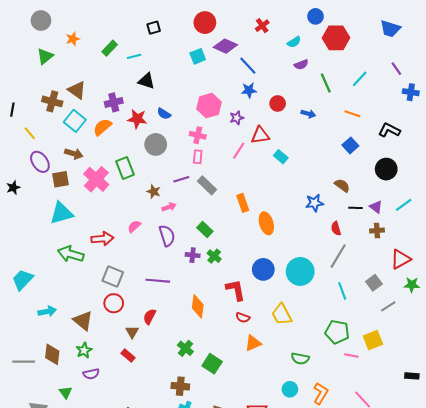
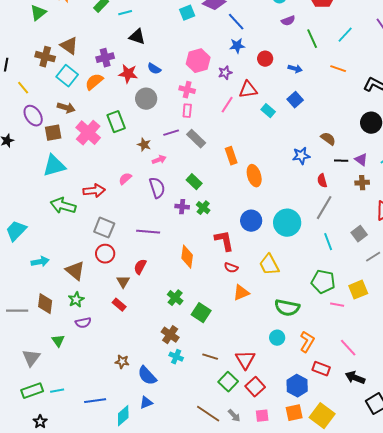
blue square: (350, 145) -> (295, 100), moved
green semicircle: (300, 359) -> (287, 308), size x1.4
brown cross: (180, 386) -> (170, 335), turned 30

